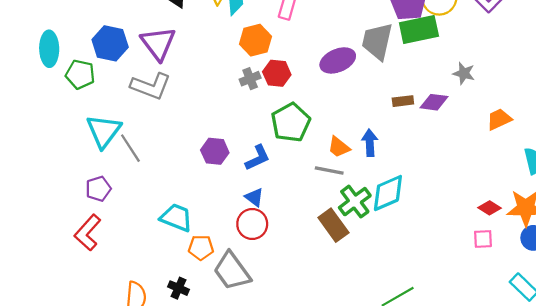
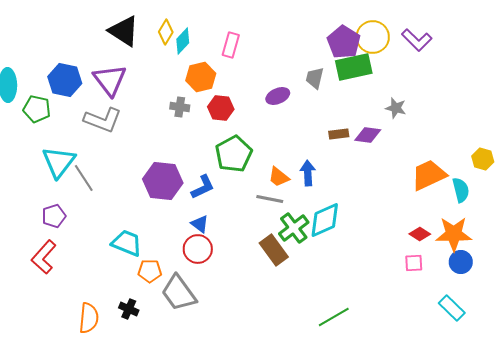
gray trapezoid: (377, 41) -> (315, 78), size x0.6
purple ellipse: (338, 60) -> (278, 96), size x0.7
gray cross: (250, 79) -> (180, 107), moved, turned 30
orange trapezoid: (499, 119) -> (429, 175), moved, size x1.5
purple hexagon: (215, 151) -> (163, 181), size x1.5

